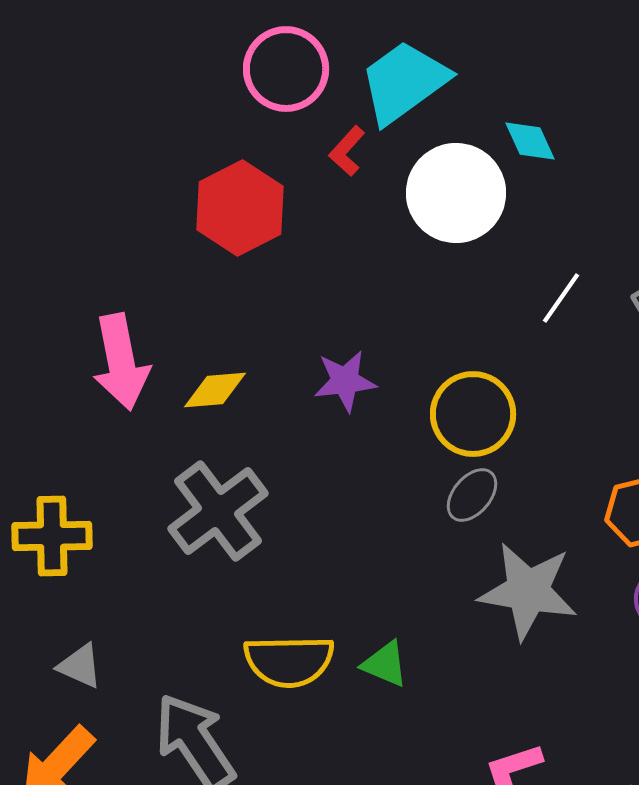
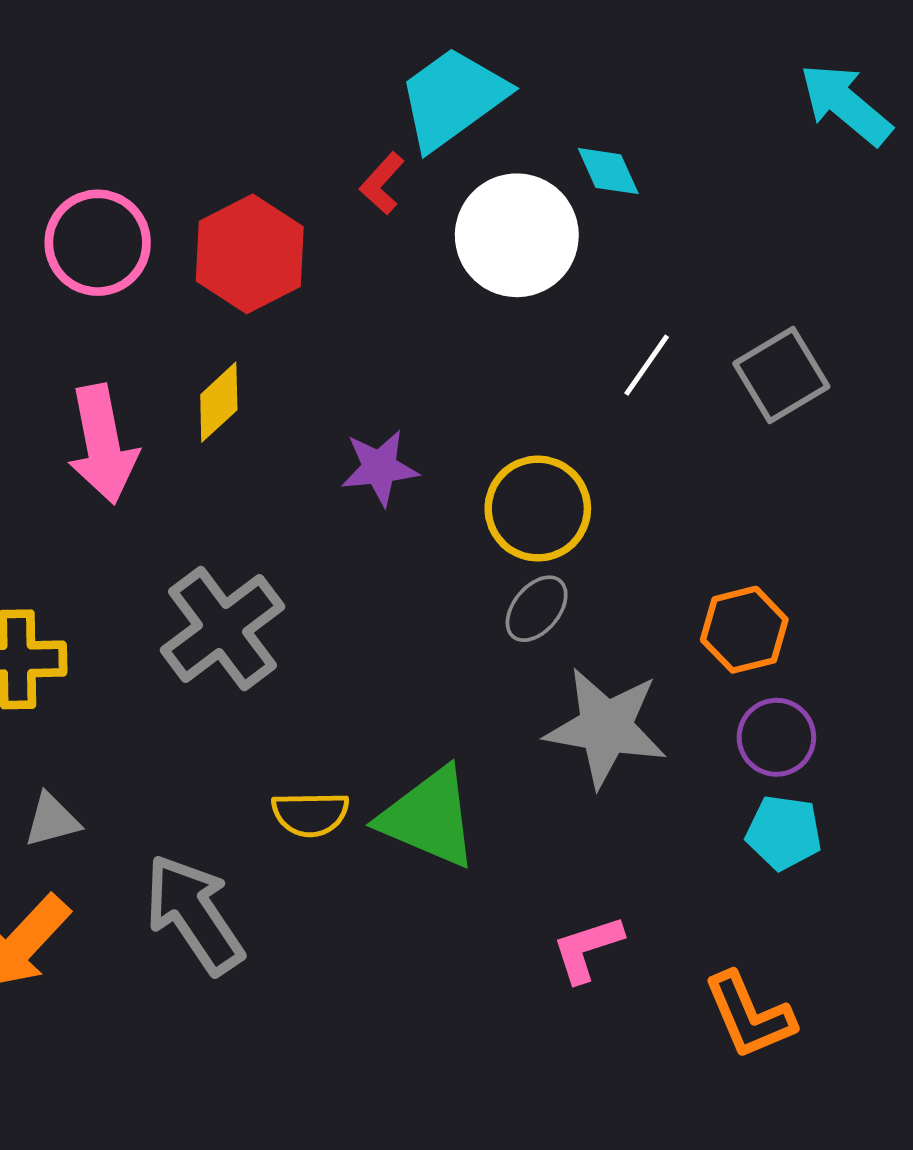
pink circle: (286, 69) -> (98, 243), moved
yellow diamond: (215, 390) -> (219, 402), moved, turned -38
yellow semicircle: (289, 661) -> (310, 814), size x0.7
green triangle: (385, 664) -> (429, 818), size x1.8
gray triangle: (80, 666) -> (52, 820), turned -39

